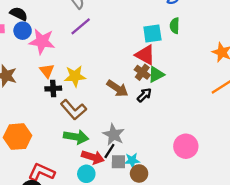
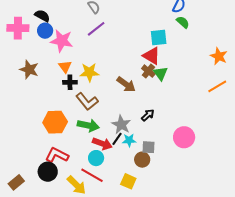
green semicircle: (175, 26) -> (183, 22), moved, turned 128
green triangle: (156, 74) -> (161, 73), turned -42
black arrow: (144, 95) -> (148, 115), moved
orange hexagon: (17, 137) -> (55, 122), moved
cyan star: (132, 160) -> (129, 140), moved
gray square: (118, 162) -> (149, 147), moved

